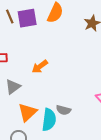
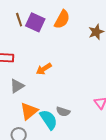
purple square: (27, 18) -> (35, 22), turned 30
cyan semicircle: (49, 120) -> (49, 120), turned -45

